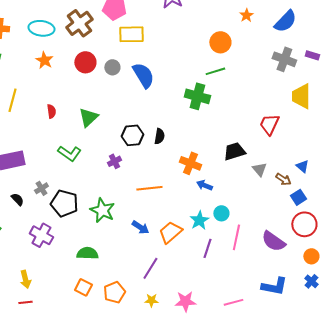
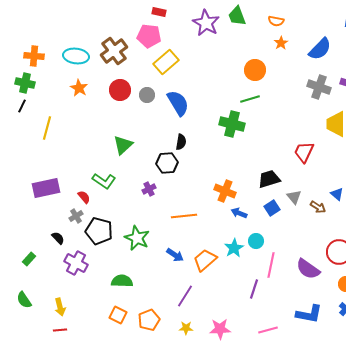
yellow rectangle: (131, 34) -> (166, 62), turned -40
red semicircle: (51, 111) -> (84, 197), moved, turned -32
black semicircle: (159, 136) -> (181, 142), moved
blue square: (298, 197) -> (272, 208), moved
black semicircle: (17, 199) -> (58, 238), moved
purple line: (207, 248) -> (254, 289), moved

